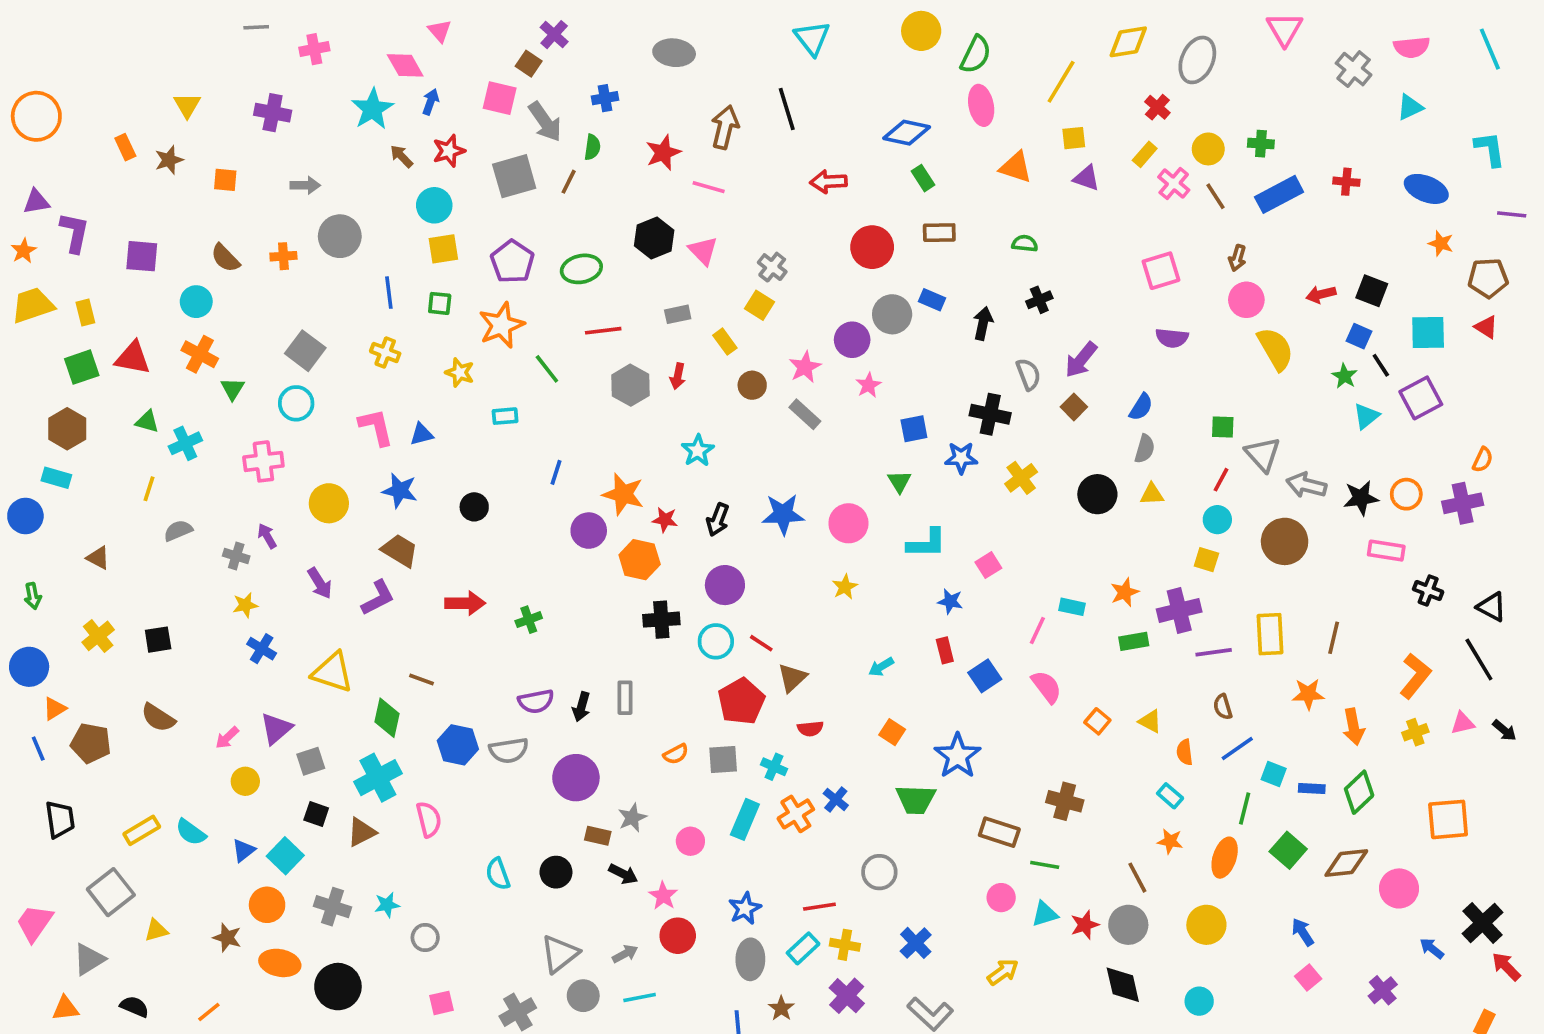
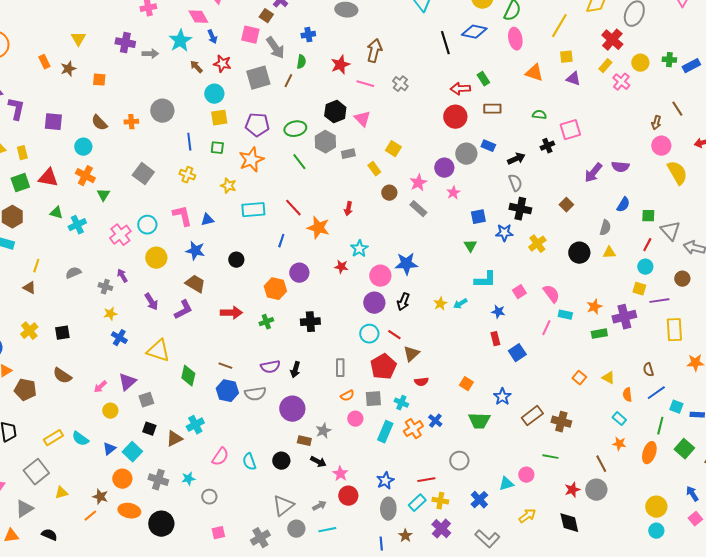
blue arrow: (431, 102) -> (212, 37), turned 136
red cross: (1157, 107) -> (612, 40), size x1.5
black line: (787, 109) -> (445, 43), moved
blue diamond: (907, 133) -> (474, 32), moved
red star: (449, 151) -> (222, 64), turned 30
red arrow: (829, 182) -> (460, 89), moved
gray arrow: (305, 185) -> (150, 54), moved
blue rectangle: (1279, 194) -> (691, 66), moved, size x0.7
brown line: (1216, 196) -> (677, 109), moved
purple pentagon: (512, 262) -> (257, 125), turned -30
gray cross: (772, 267) -> (400, 84), moved
pink square: (1161, 271) -> (570, 130), moved
black arrow: (983, 323) -> (516, 159), turned 54
red line: (603, 331) -> (293, 208), moved, turned 54
purple arrow: (1081, 360) -> (593, 173), moved
green line: (547, 369) -> (299, 162), moved
gray semicircle: (1028, 374) -> (515, 183), moved
red arrow: (678, 376) -> (348, 209), moved
gray hexagon: (630, 385) -> (325, 142), moved
cyan circle: (296, 403) -> (147, 225), moved
blue semicircle: (1141, 407) -> (623, 205), moved
cyan rectangle: (505, 416) -> (253, 210), size x1.6
cyan star: (698, 451) -> (359, 249), moved
pink cross: (263, 461) -> (120, 235), turned -30
yellow line: (149, 489) -> (36, 266), moved
orange star: (623, 494) -> (318, 228), moved
black arrow: (718, 520) -> (403, 302), moved
pink circle: (848, 523) -> (380, 276), moved
brown circle: (1285, 541) -> (682, 279), size x0.6
orange hexagon: (640, 560) -> (275, 289), moved
black cross: (661, 620) -> (310, 322), moved
purple line: (1214, 652) -> (659, 301), moved
cyan arrow: (881, 667) -> (460, 304), moved
brown line: (422, 680) -> (225, 366), moved
pink semicircle: (1047, 687) -> (551, 294), moved
gray rectangle: (625, 698) -> (340, 368), moved
blue star: (958, 756) -> (502, 397), size x0.7
cyan cross: (378, 778) -> (195, 425), moved, size x0.7
pink semicircle: (429, 819) -> (220, 457), moved, turned 48
brown rectangle: (999, 832) -> (532, 416), moved, turned -55
pink circle: (690, 841) -> (355, 419), moved
cyan triangle: (1045, 914) -> (506, 484), moved
yellow circle: (1206, 925) -> (656, 507), moved
black diamond: (1123, 985) -> (569, 523), moved
cyan circle: (1199, 1001) -> (656, 531), moved
orange line: (209, 1012) -> (90, 516), moved

